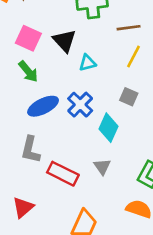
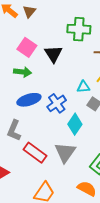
cyan triangle: (87, 63) -> (83, 87), moved
green arrow: (28, 71) -> (23, 72), turned -54
gray triangle: (102, 167) -> (65, 152), size x1.6

